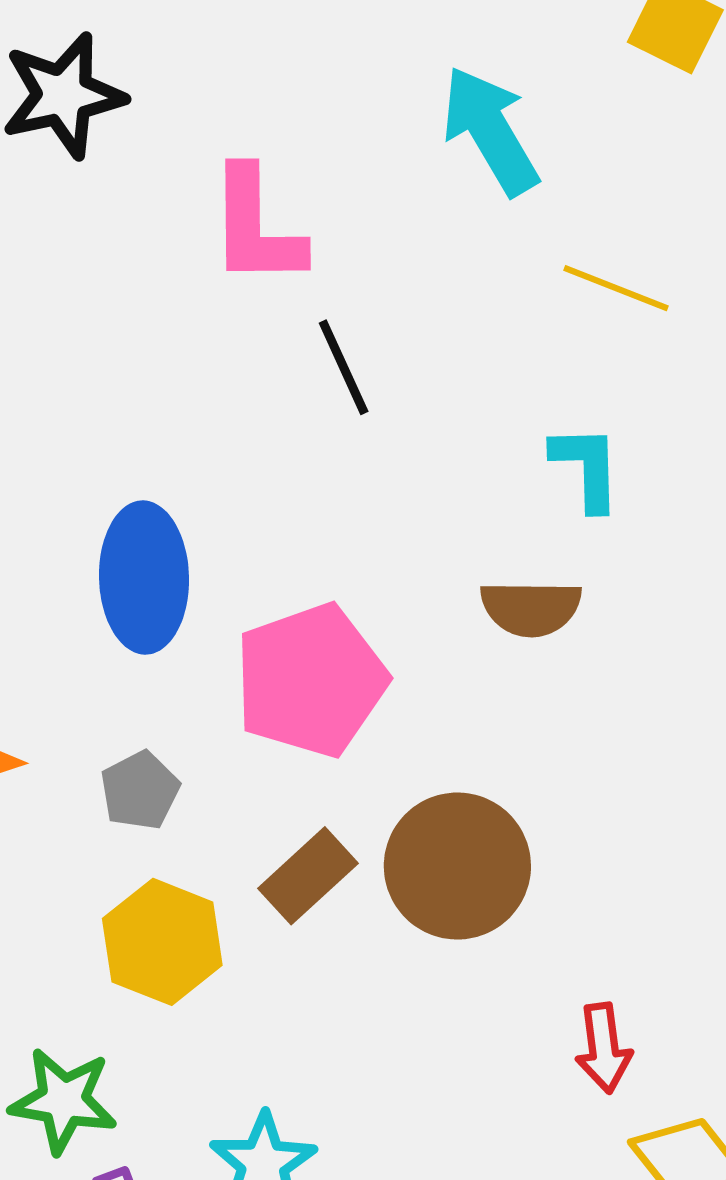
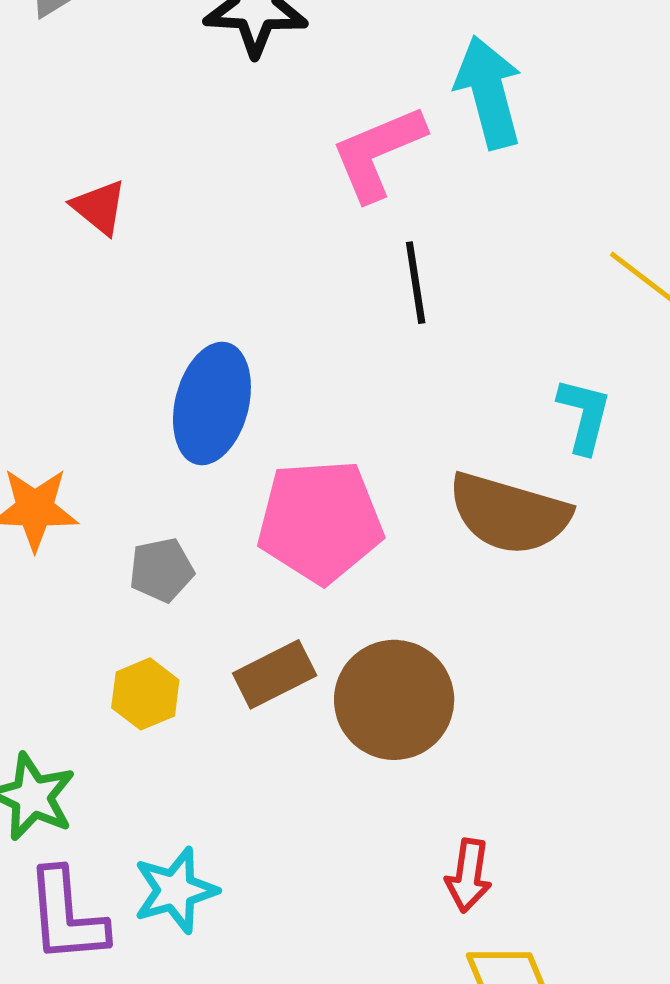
cyan arrow: (490, 131) -> (489, 92), moved
pink L-shape: (256, 227) -> (378, 153), turned 52
brown semicircle: (531, 608) -> (509, 514), size x1.5
yellow hexagon: (162, 942) -> (145, 694), size x0.7

